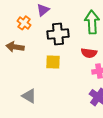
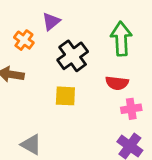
black cross: (58, 34) -> (73, 56), turned -30

